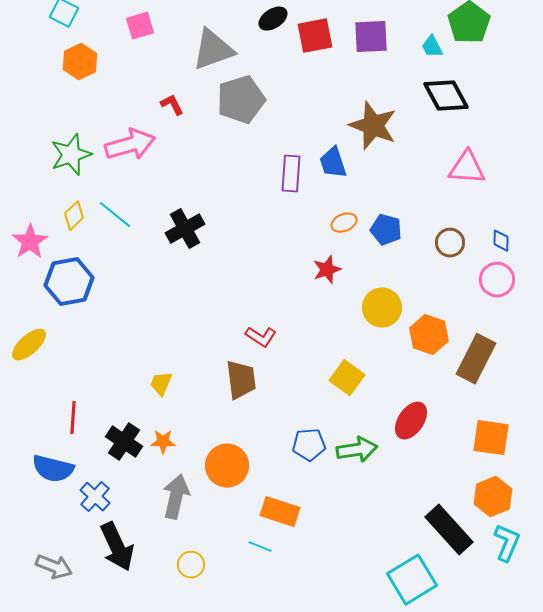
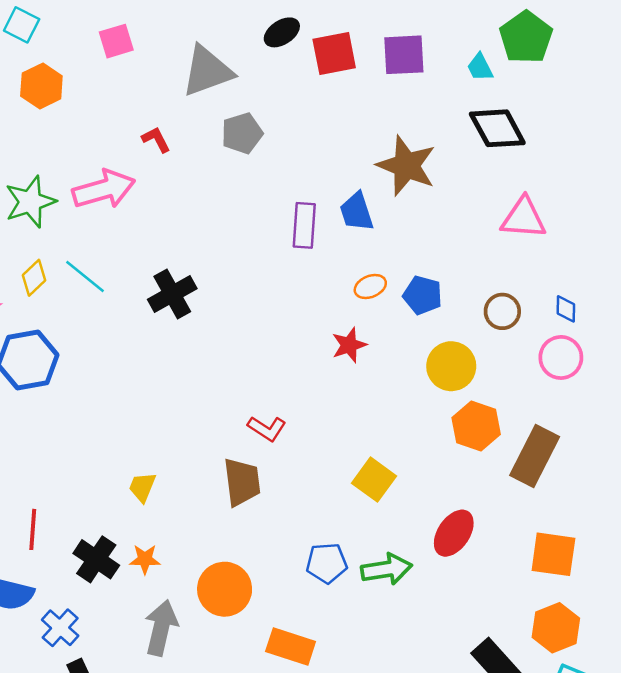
gray pentagon: (241, 100) -> (242, 133), size x0.7
yellow circle: (382, 308) -> (451, 366), moved

